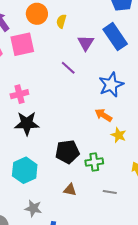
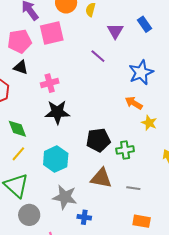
blue rectangle: (115, 37) -> (144, 24), size x0.6
brown triangle: (70, 190) -> (101, 178), size x1.6
gray line: (110, 192) -> (133, 188), moved
gray star: (33, 208) -> (65, 197), size x1.4

